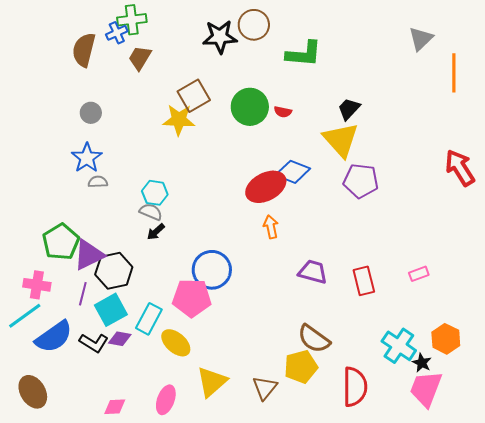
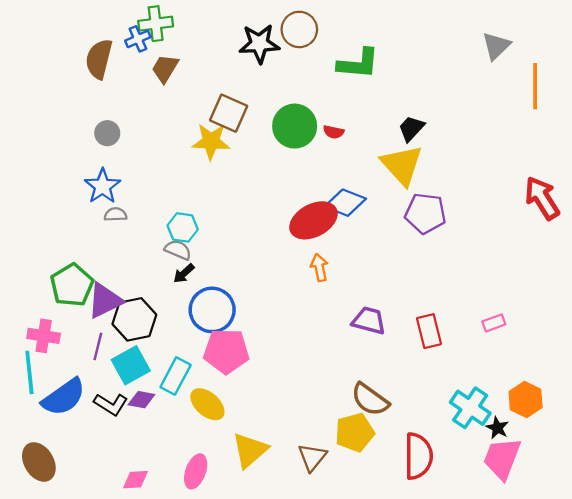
brown square: (194, 96) -> (229, 113), turned -36
blue circle: (212, 270) -> (212, 310), moved
cyan line: (25, 316) -> (29, 372), turned -60

